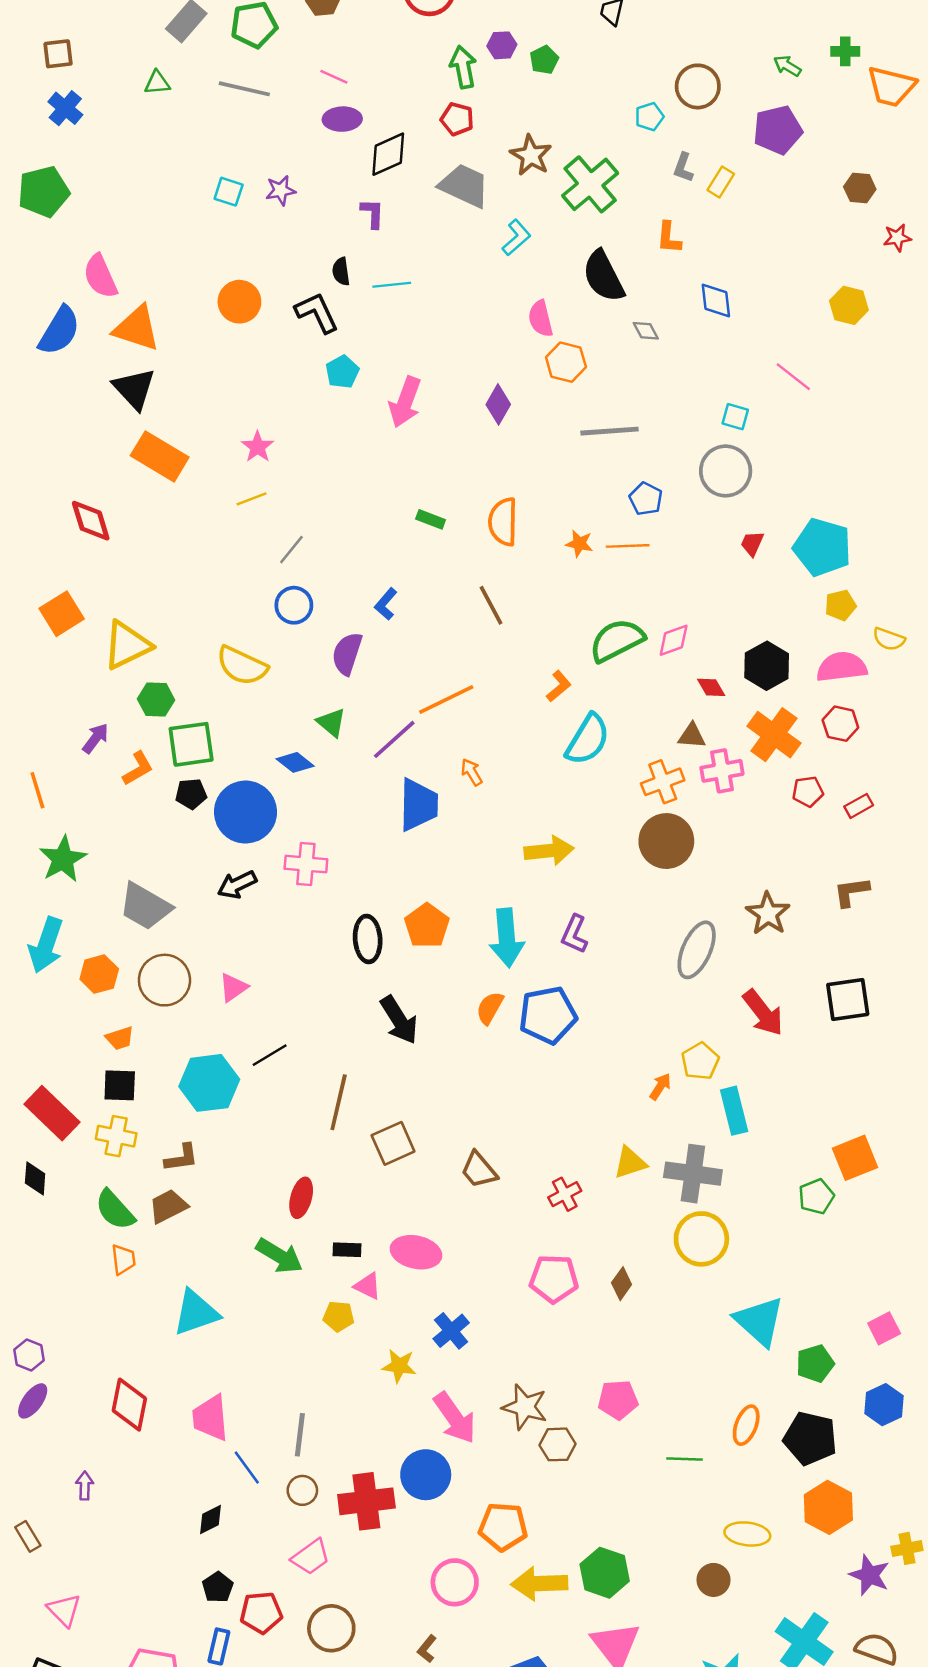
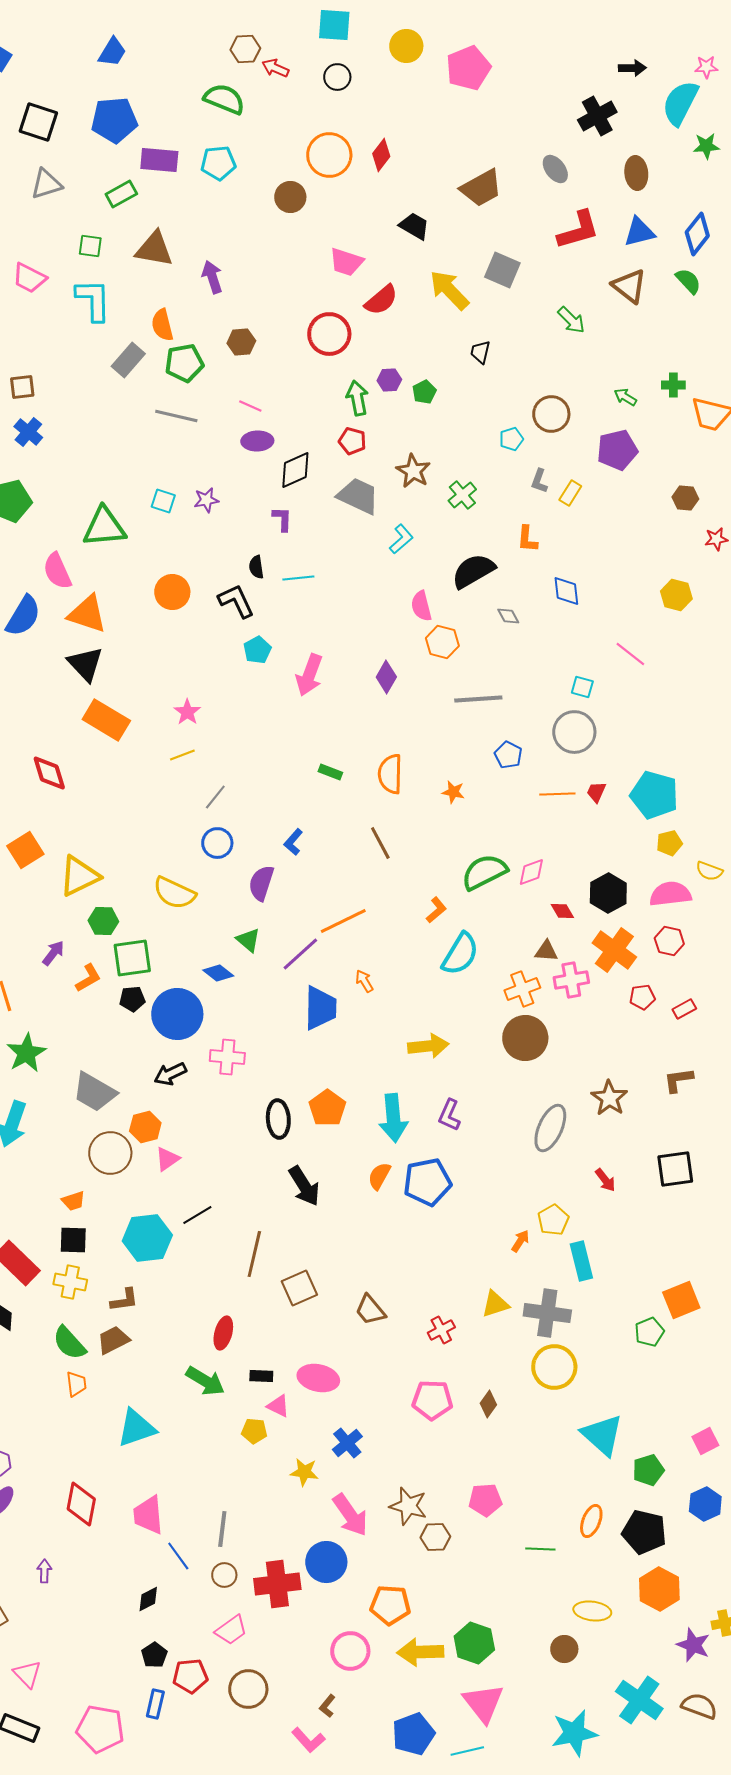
green triangle: (157, 83) -> (104, 527), moved, size x2.0
green cross: (590, 184) -> (462, 495), size x0.6
black semicircle: (603, 276) -> (473, 571), turned 87
orange line: (628, 546) -> (557, 794), moved
orange hexagon: (99, 974) -> (145, 1127), moved
red arrow: (763, 1013) -> (605, 1180), size x0.6

